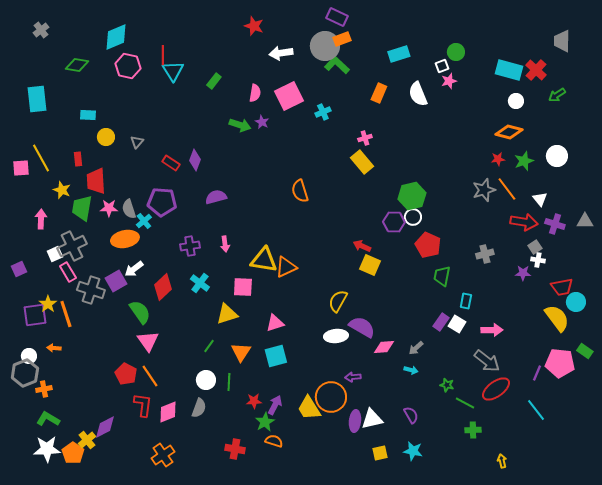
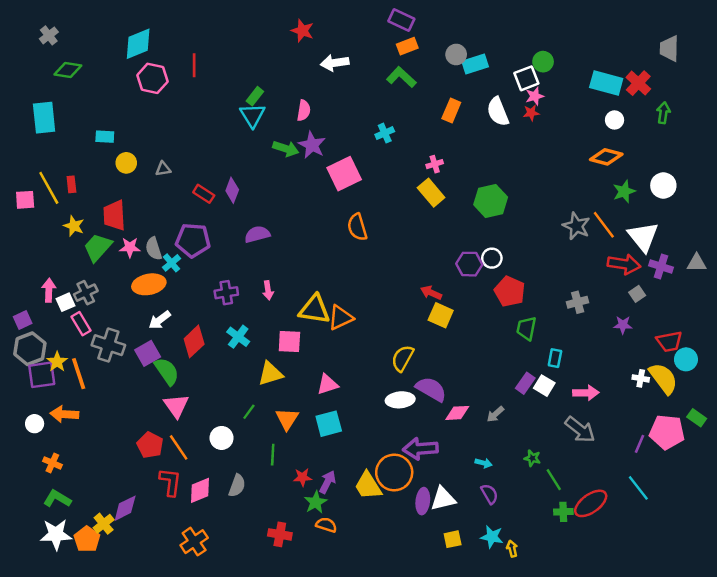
gray circle: (325, 46) -> (456, 54), moved, size x0.6
green diamond: (77, 65) -> (68, 70), moved
white square: (442, 66) -> (526, 78), size x1.5
cyan triangle: (173, 71) -> (252, 115), moved
green arrow: (557, 95) -> (663, 113), turned 132
pink square: (289, 96) -> (344, 174), moved
purple star: (262, 122) -> (312, 145), size x1.6
gray triangle: (137, 142) -> (163, 169), turned 40
red rectangle: (78, 159) -> (71, 184), moved
red star: (498, 159) -> (531, 113), moved
gray star: (484, 190) -> (576, 226), turned -30
green hexagon: (412, 196) -> (491, 201), moved
white triangle: (540, 199) -> (643, 237), size x1.8
green trapezoid: (82, 208) -> (98, 247), turned 32
pink arrow: (41, 219) -> (49, 290), moved
gray cross: (72, 246) -> (86, 293), size x0.7
white cross: (538, 260) -> (641, 378), moved
purple square: (116, 281) -> (148, 353), moved
orange arrow: (54, 348) -> (64, 414), size x1.6
cyan arrow: (411, 370) -> (484, 463), moved
gray hexagon: (25, 373) -> (30, 349), moved
purple arrow: (353, 377) -> (420, 449), size x1.8
white circle: (206, 380) -> (222, 438), moved
orange cross: (44, 389) -> (52, 463), turned 35
red ellipse: (496, 389) -> (591, 503), moved
green line: (465, 403) -> (554, 480), turned 30
yellow arrow: (502, 461) -> (512, 549), moved

